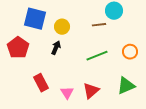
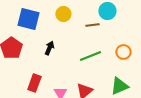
yellow circle: (62, 27) -> (63, 14), moved
red rectangle: (41, 83) -> (34, 83), turned 48

